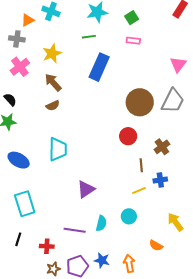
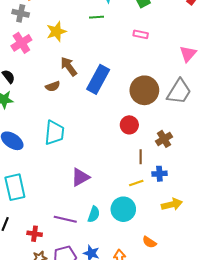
pink rectangle: (133, 41) -> (141, 34), moved
blue rectangle: (99, 67) -> (98, 79), moved
brown arrow: (53, 82) -> (69, 66), moved
cyan circle: (129, 216) -> (123, 209), size x1.5
yellow arrow: (175, 222) -> (172, 204), moved, turned 108

